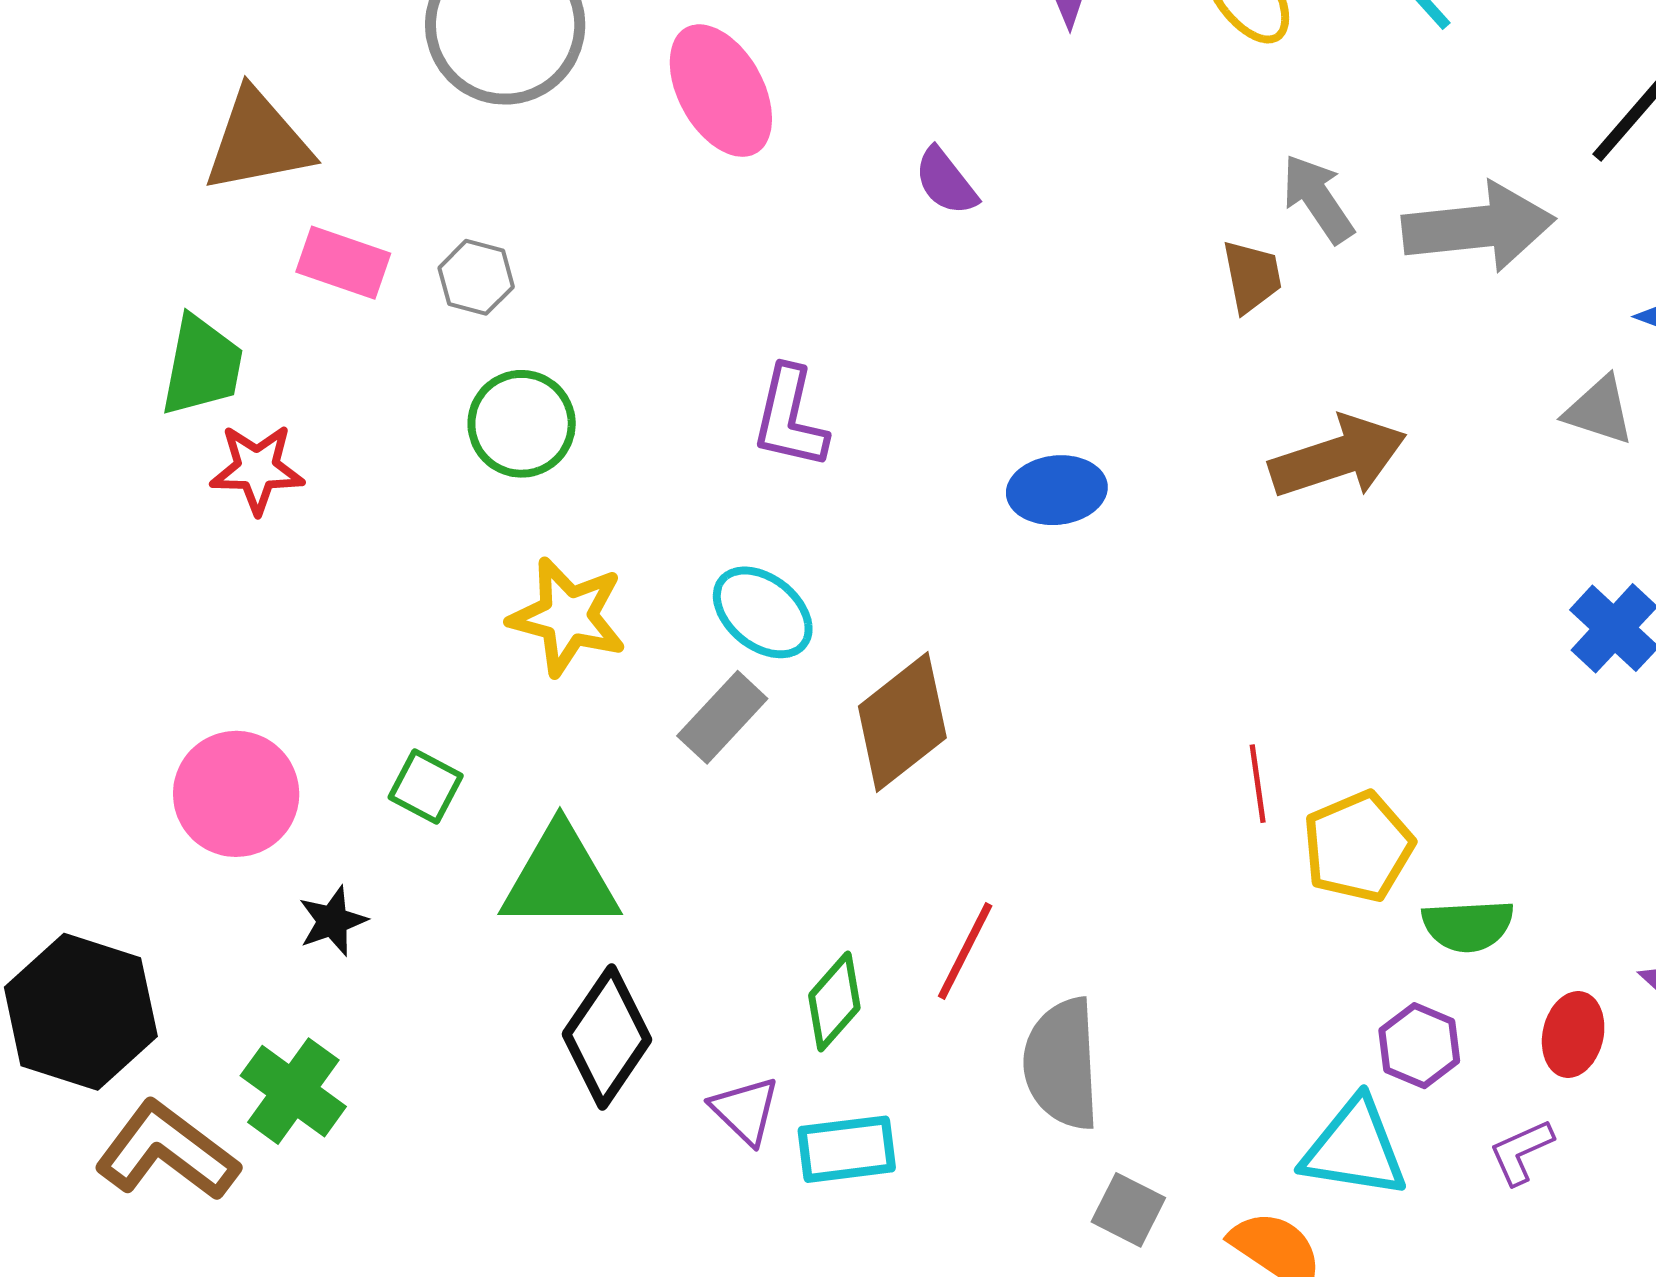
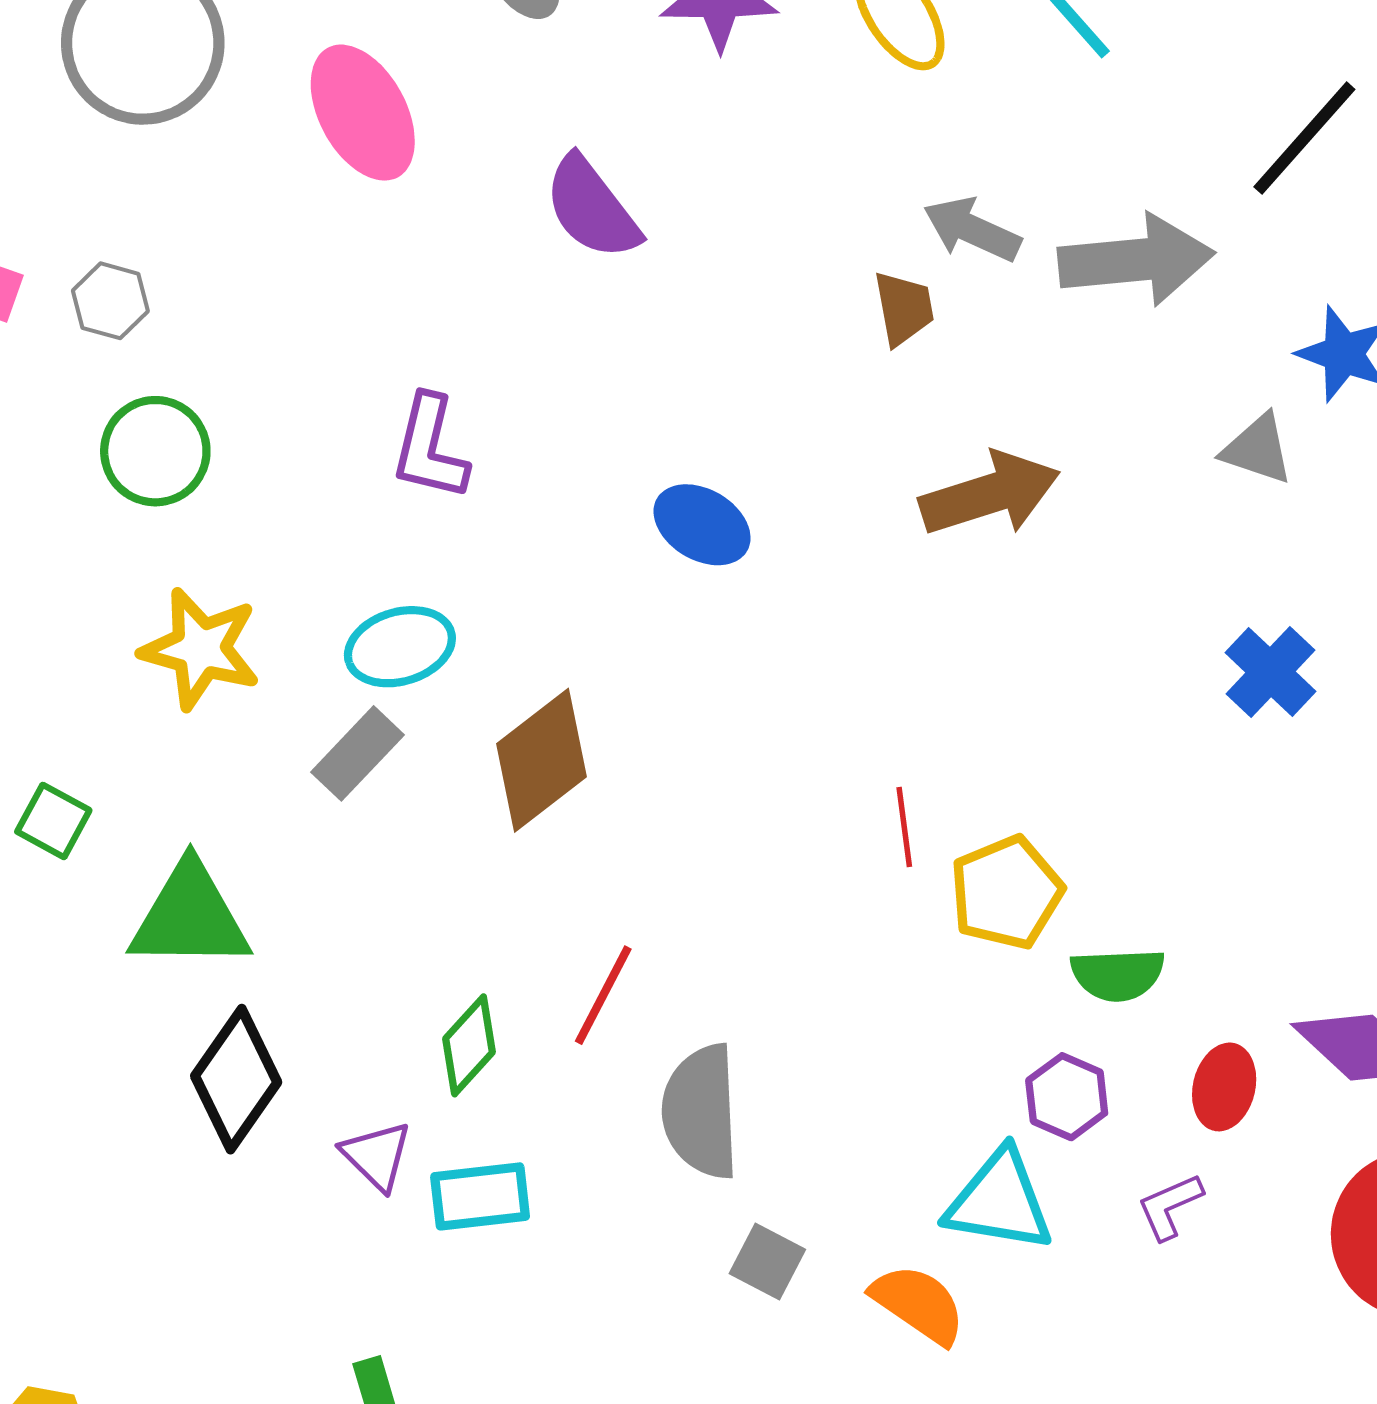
purple semicircle: (946, 181) -> (592, 208), size x1.5
gray arrow: (1318, 199) -> (972, 229), turned -32
blue ellipse: (1057, 490) -> (702, 525), turned 36
cyan ellipse: (763, 612) -> (400, 647), turned -56

